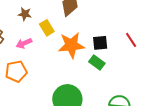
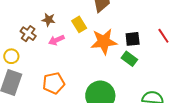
brown star: (25, 14) -> (49, 20), moved
orange pentagon: (16, 71) -> (54, 83), moved

